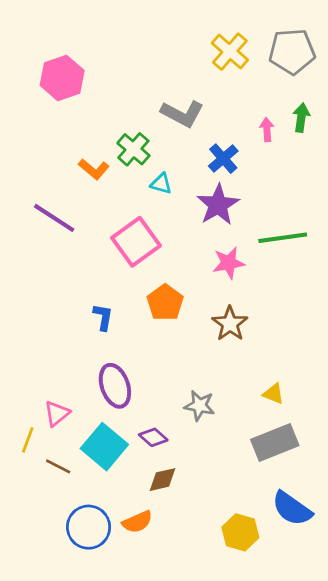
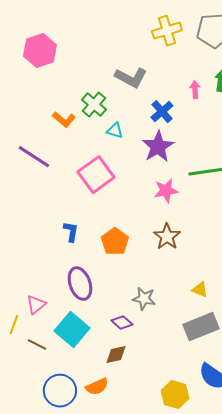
yellow cross: (230, 52) -> (167, 31), turned 32
orange pentagon: (165, 303) -> (115, 242), moved
purple diamond: (153, 437) -> (122, 323), moved

